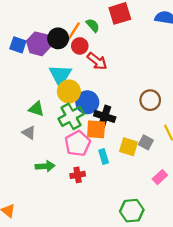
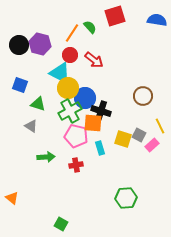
black circle: (58, 38) -> (19, 45), moved
blue square: (18, 45) -> (20, 85), moved
red circle: (80, 46) -> (70, 55), moved
cyan triangle: (60, 75) -> (60, 73), turned -35
pink pentagon: (78, 143) -> (76, 136), turned -30
pink rectangle: (160, 177) -> (152, 145), moved

